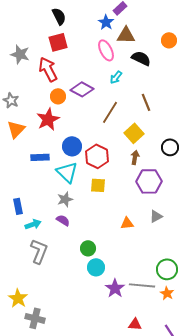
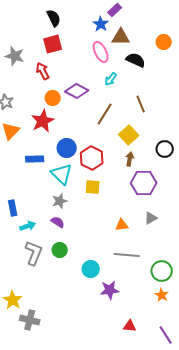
red arrow: (48, 69) -> (43, 71), size x0.7
green circle: (88, 248) -> (60, 250), moved
gray line: (142, 285) -> (127, 255), moved
purple star: (115, 288) -> (110, 290), turned 30

